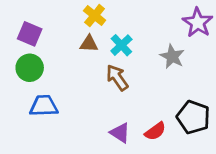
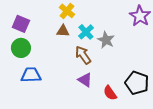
gray star: (172, 56) -> (106, 40), moved
red semicircle: (155, 131) -> (110, 93), turned 91
purple triangle: (120, 133) -> (85, 80), moved

